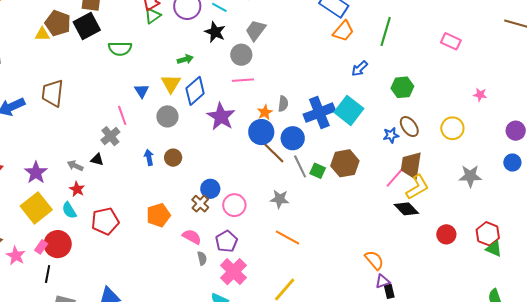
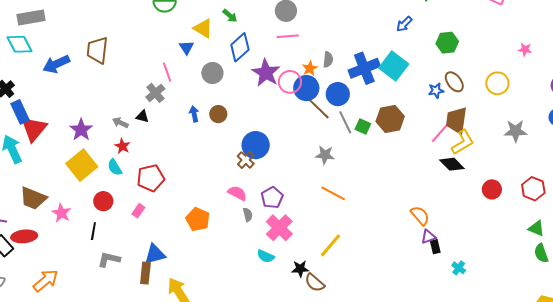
green arrow: (185, 59) -> (230, 16), turned 56
yellow triangle: (171, 84) -> (203, 28), moved, turned -30
blue circle: (210, 189) -> (256, 145), size x1.4
pink circle: (234, 205) -> (290, 82), moved
orange pentagon: (158, 215) -> (198, 219), moved, turned -30
red circle: (58, 244) -> (103, 201), size x0.7
pink rectangle: (41, 247) -> (138, 211), moved
green triangle: (494, 249) -> (536, 228), moved

